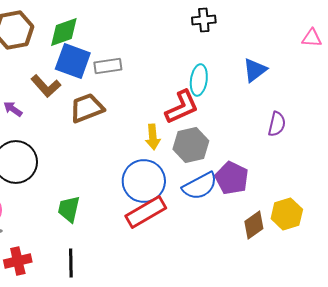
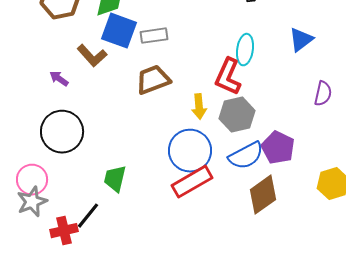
red L-shape: (182, 107) -> (228, 77), turned 138
brown trapezoid: (87, 108) -> (153, 80), moved
brown diamond: (254, 225) -> (263, 195), moved, size x1.4
black line: (71, 263) -> (88, 216), moved, turned 40

